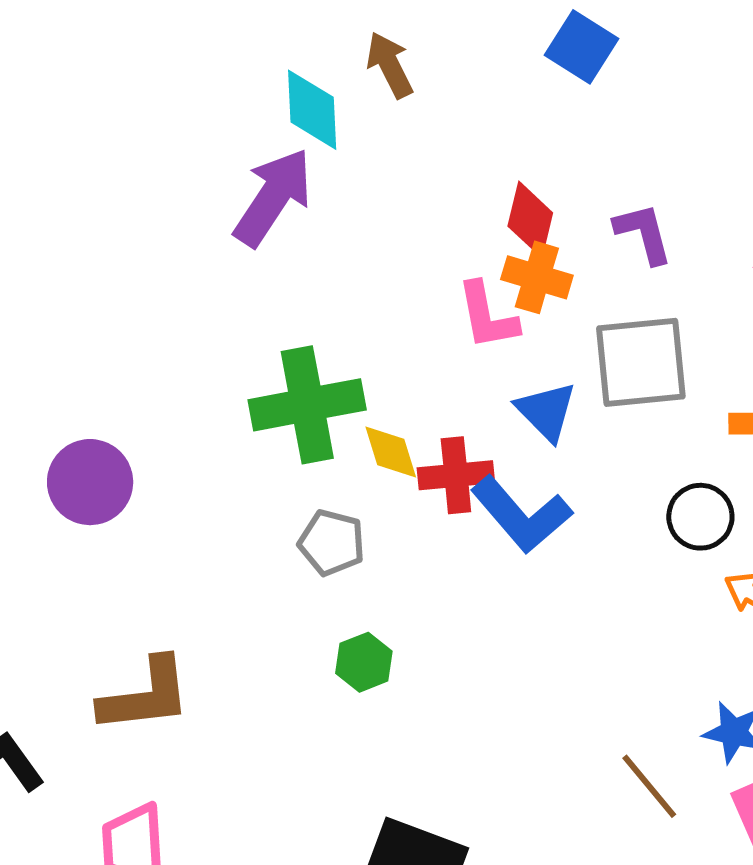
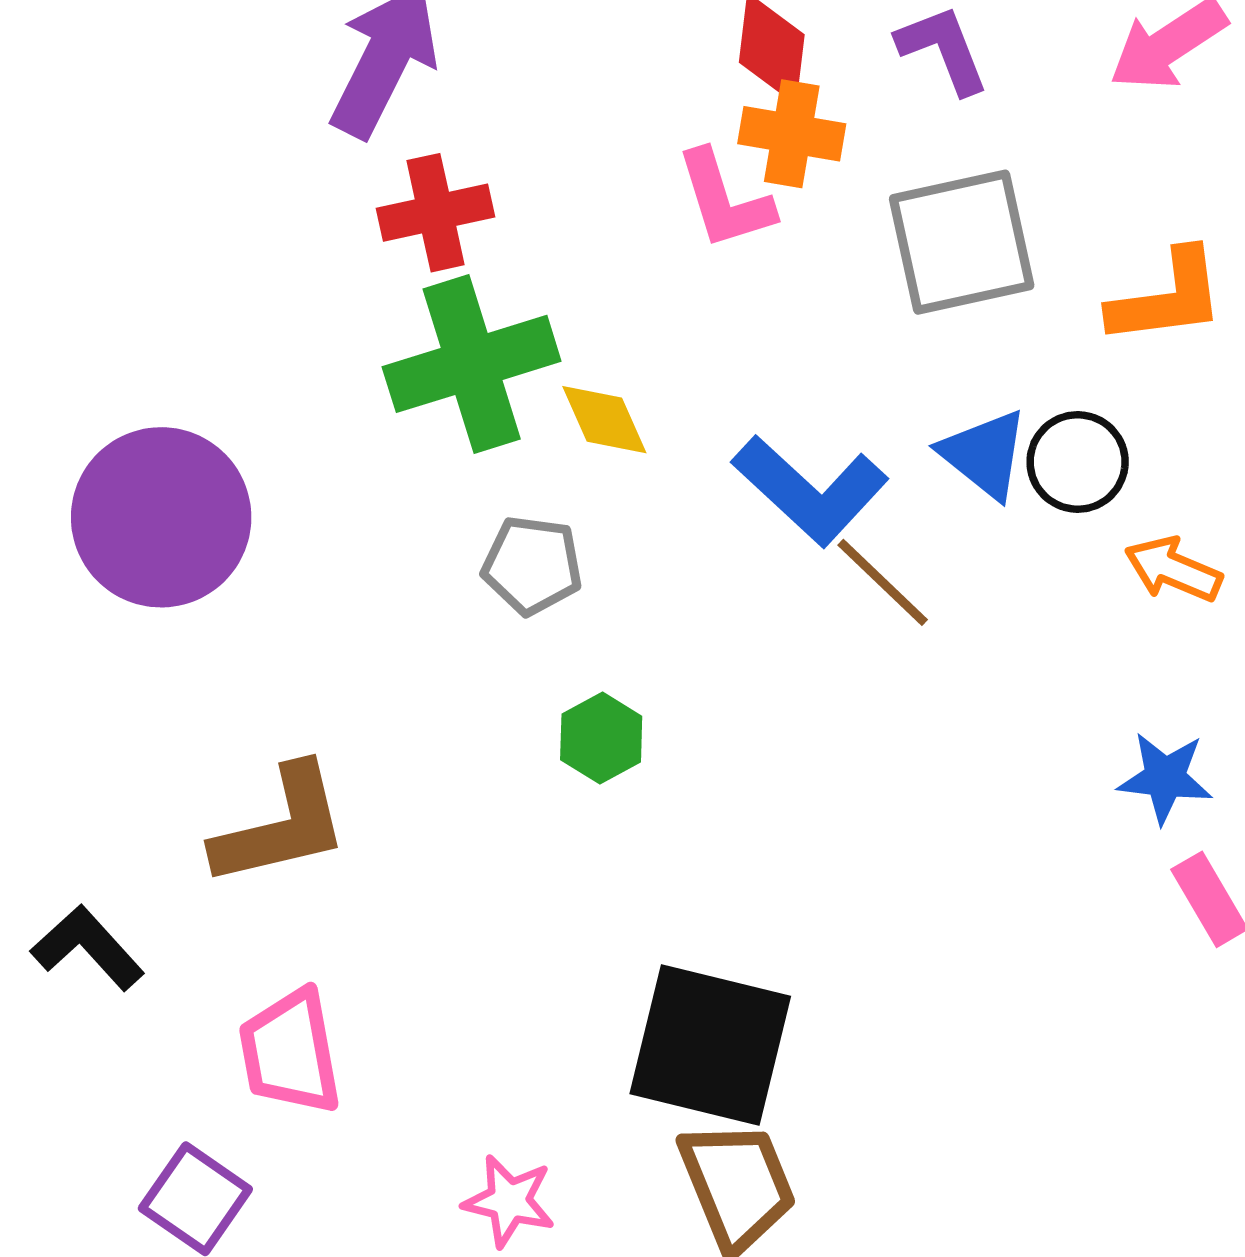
blue triangle: (546, 411) -> (984, 454), moved
red cross: (456, 475) -> (436, 213), moved
purple circle: (90, 482) -> (161, 517), size x1.4
brown line: (649, 786) -> (883, 582), moved

